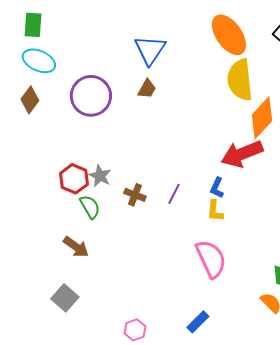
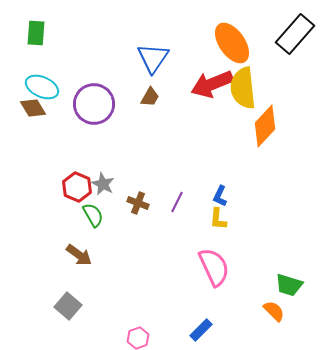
cyan ellipse: (39, 61) -> (42, 87), moved
brown diamond: (30, 100) -> (33, 108), turned -68
red arrow: (242, 154) -> (212, 84), moved

